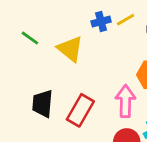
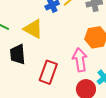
black trapezoid: (43, 104) -> (18, 54), moved

